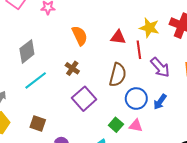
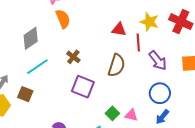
orange semicircle: (80, 36) -> (63, 19), moved
purple square: (84, 99) -> (83, 87), turned -30
blue circle: (136, 99) -> (160, 93), moved
blue arrow: (160, 102) -> (162, 117), moved
brown square: (38, 123) -> (25, 94), moved

